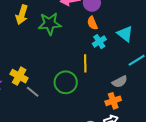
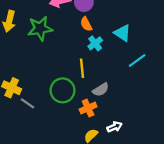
gray semicircle: (120, 82) -> (101, 90), moved
orange cross: (113, 101) -> (88, 108), moved

